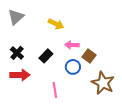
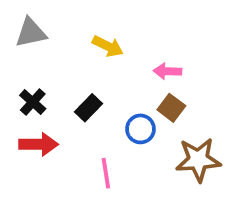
gray triangle: (16, 17) -> (31, 33), turned 30
pink arrow: (72, 45) -> (167, 71), moved
brown star: (103, 83) -> (198, 160), turned -30

